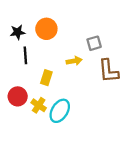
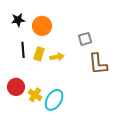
black star: (18, 32) -> (18, 20), moved
yellow arrow: (74, 61) -> (57, 57), moved
yellow rectangle: (46, 78) -> (39, 54), moved

